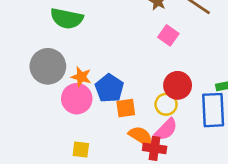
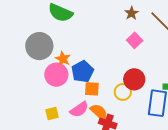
pink semicircle: (166, 129) -> (79, 109), moved
yellow square: (81, 149) -> (52, 114), turned -32

